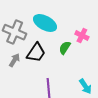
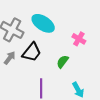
green semicircle: (65, 48) -> (63, 62), moved

